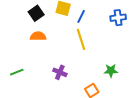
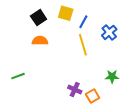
blue cross: (118, 18) -> (109, 32), moved, turned -35
purple cross: (60, 72) -> (75, 90), moved

